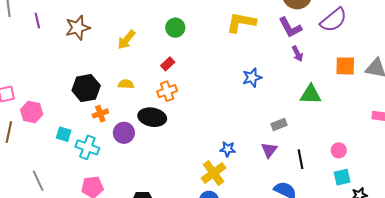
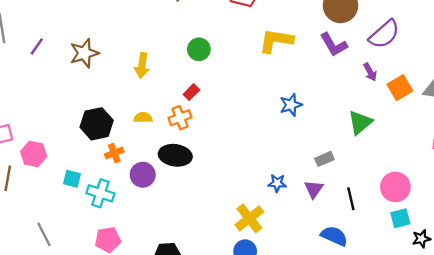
purple line: (37, 21) -> (37, 46), turned 49
yellow arrow: (126, 40) -> (142, 65), turned -30
purple arrow: (297, 54) -> (370, 72), moved
orange square: (345, 66) -> (400, 88), turned -30
orange cross: (167, 91) -> (180, 118), moved
green triangle: (311, 94) -> (360, 122), turned -40
blue star: (228, 149) -> (277, 183), moved
pink circle: (339, 150) -> (395, 187), size x1.6

